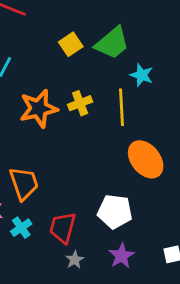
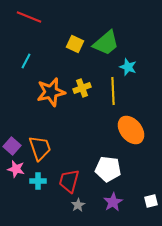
yellow square: (71, 44) -> (75, 44), turned -30
cyan cross: (21, 228) -> (38, 181), turned 35

